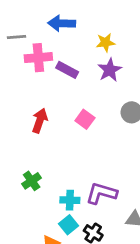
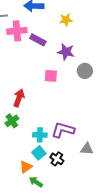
purple star: (110, 70) -> (66, 52), moved, turned -30
pink square: (85, 119) -> (51, 76), turned -32
red arrow: (40, 121) -> (19, 98), moved

